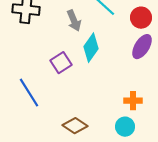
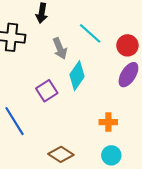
orange cross: (133, 101) -> (108, 122), moved

